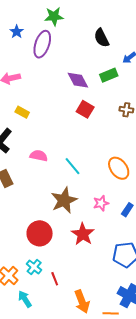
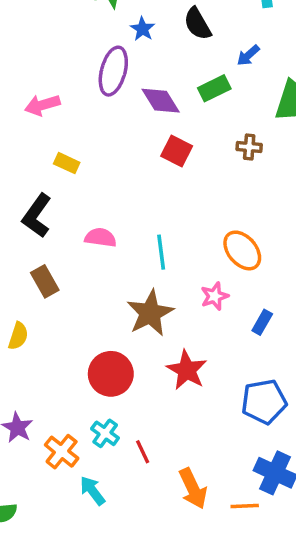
blue star: (17, 32) -> (143, 29), moved
purple ellipse: (42, 44) -> (113, 71), moved
cyan line: (73, 166) -> (161, 252), turned 36
pink star: (101, 203) -> (215, 296), moved

